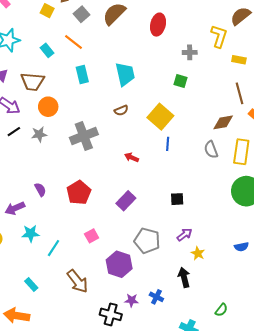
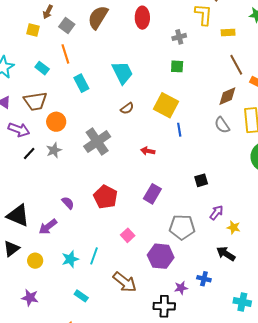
orange line: (73, 42) -> (65, 54), turned 48
cyan star: (31, 233) -> (70, 259), moved
black arrow: (184, 277) -> (226, 254), turned -30

